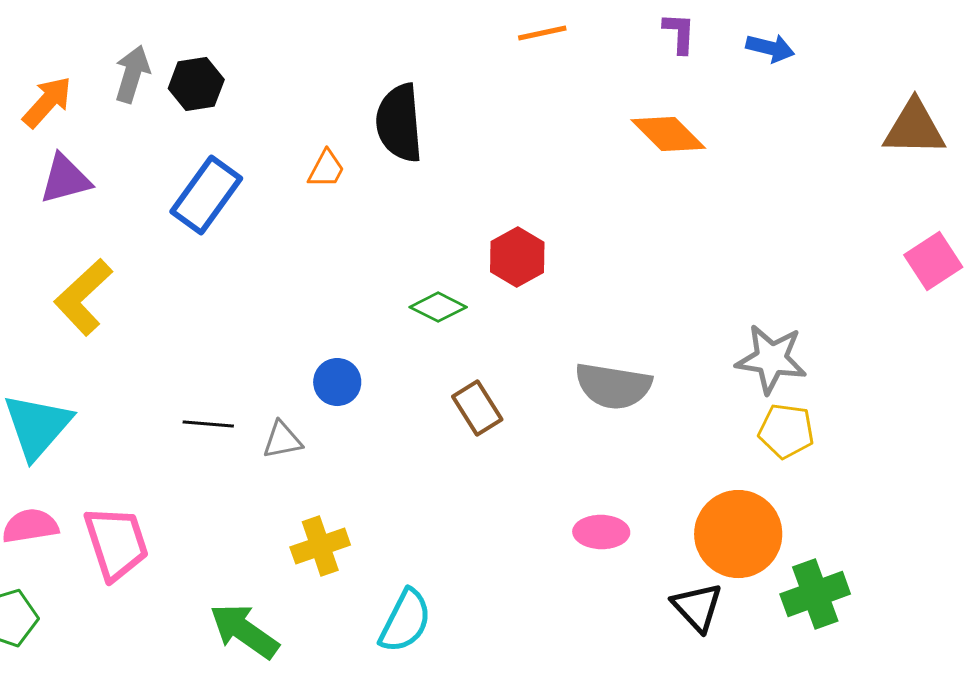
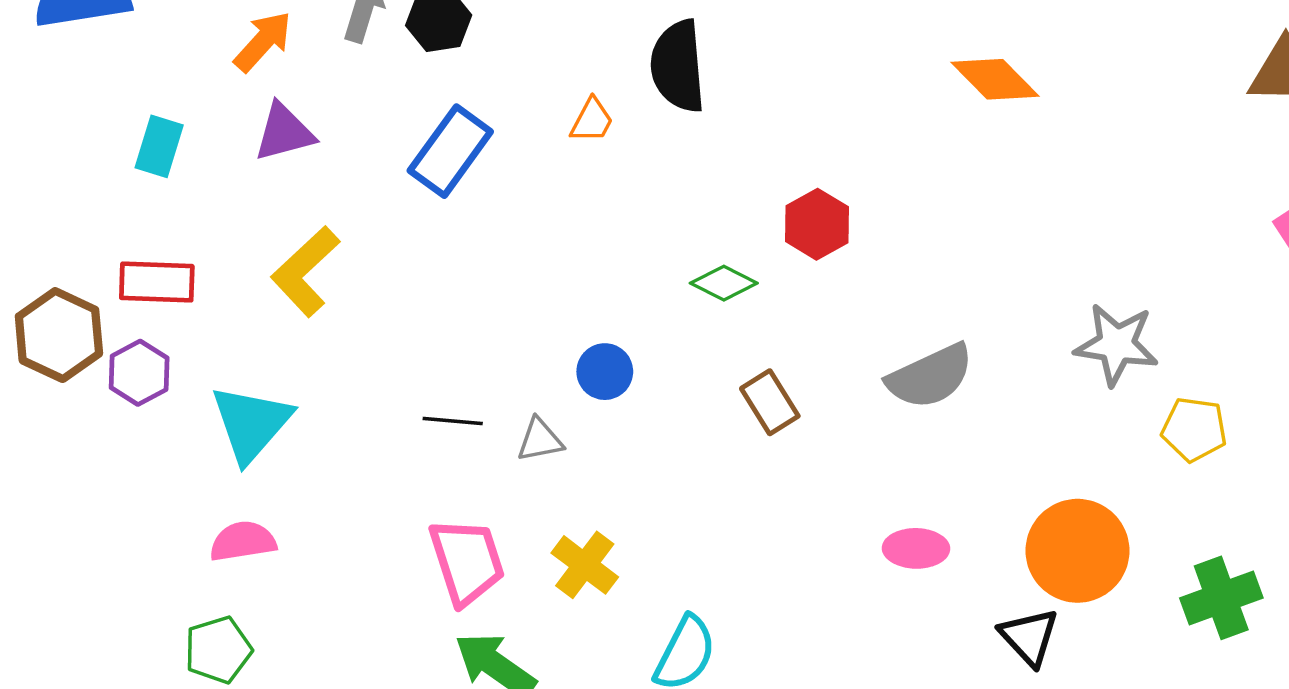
gray semicircle: (613, 386) -> (930, 376), turned -34
yellow pentagon: (786, 431) -> (1194, 429), moved
pink trapezoid: (116, 543) -> (467, 561), moved
yellow cross: (320, 546) -> (585, 565), turned -34
green cross: (815, 594) -> (1221, 598), moved

